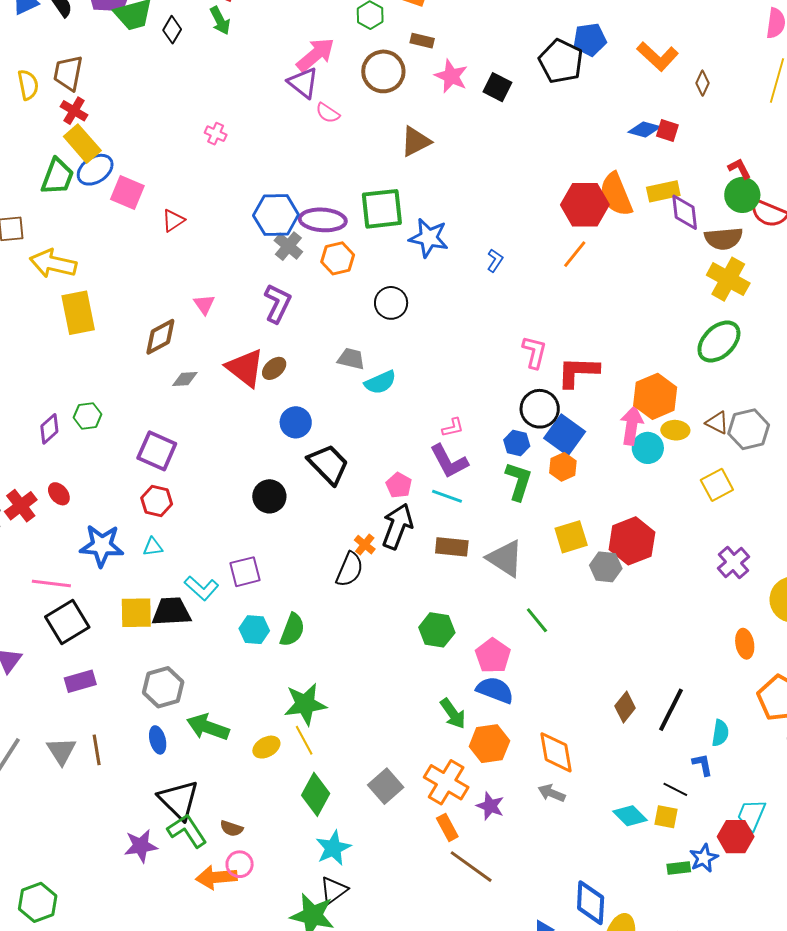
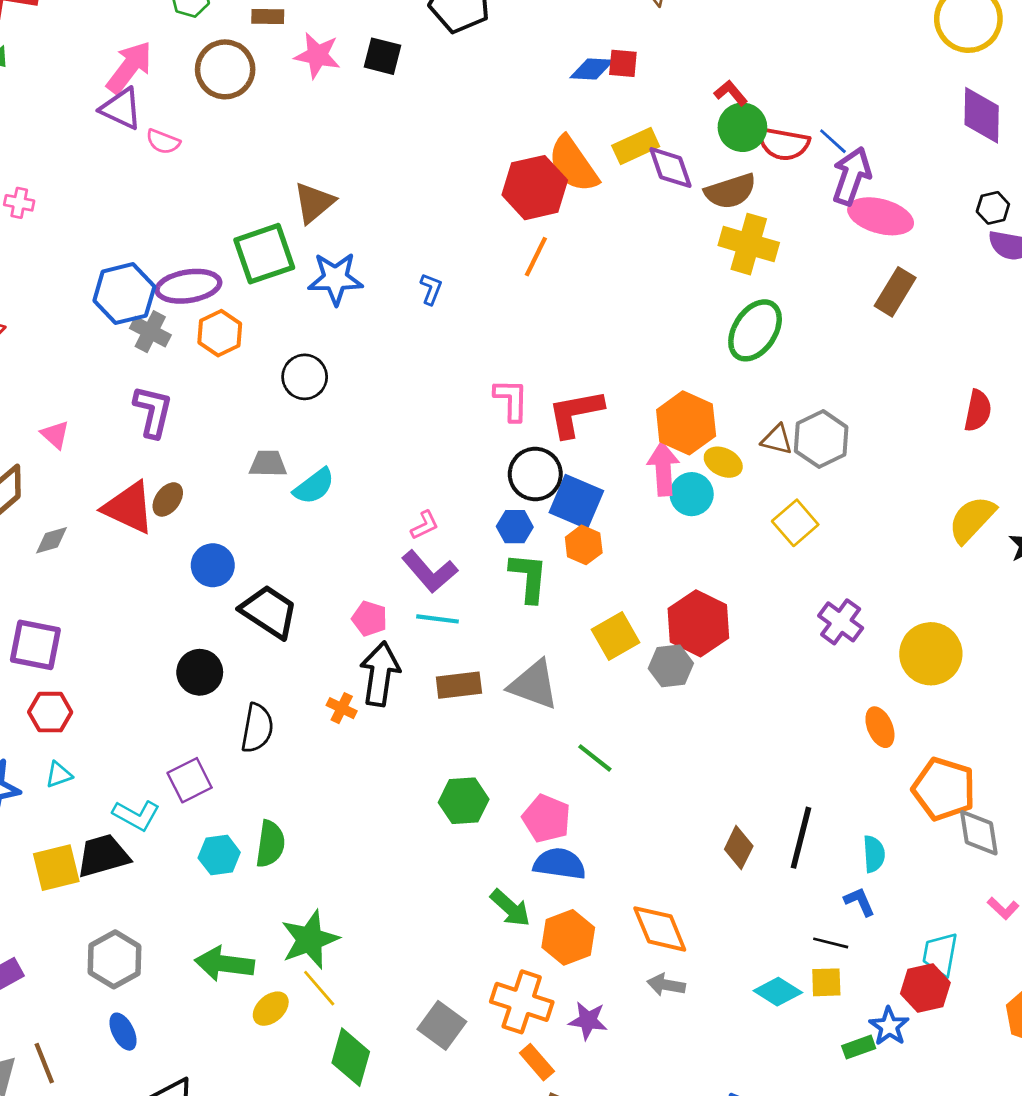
brown triangle: (416, 141) -> (314, 203), moved
yellow ellipse: (675, 430) -> (723, 462), turned 36
black semicircle: (350, 569) -> (257, 728), moved
green arrow: (208, 727) -> (224, 964), moved

